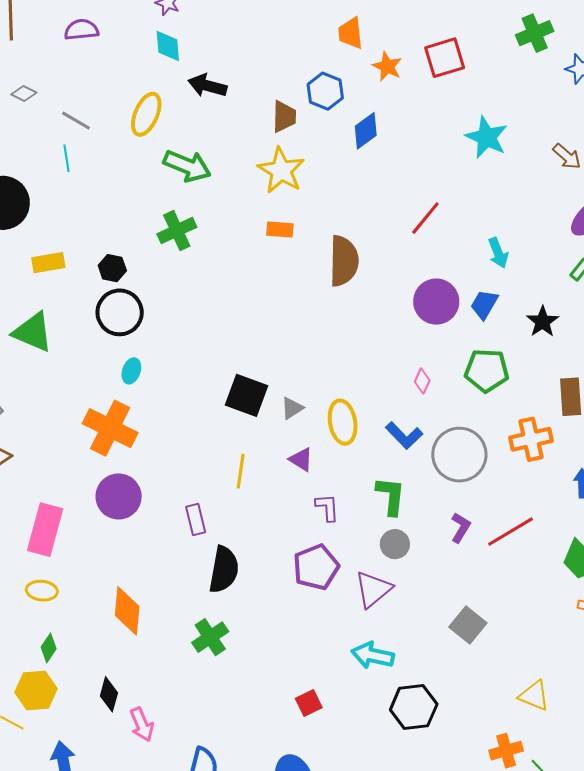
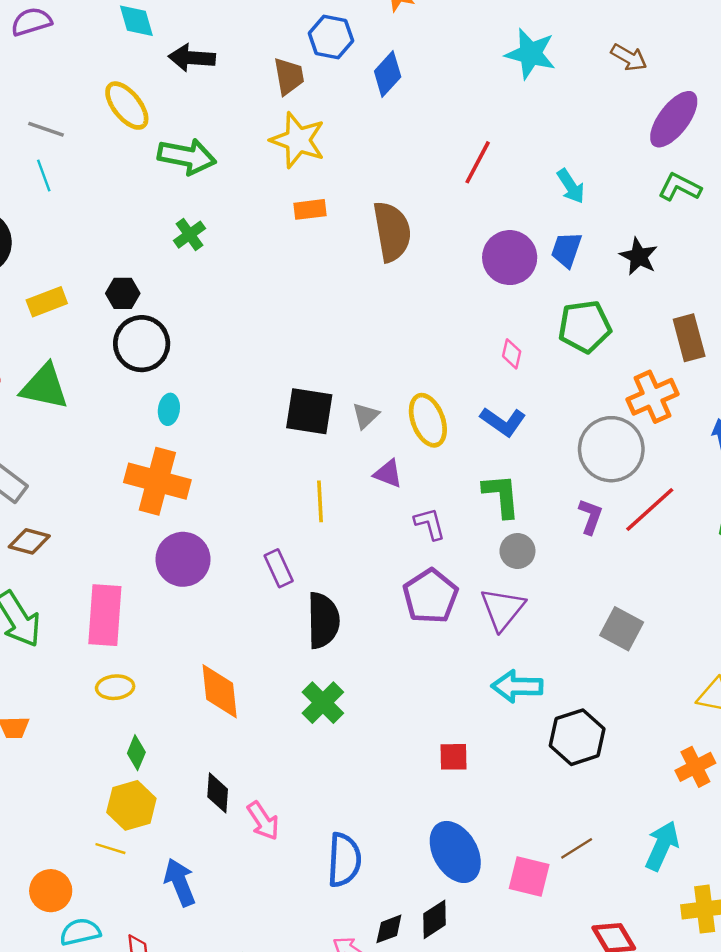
yellow ellipse: (146, 114) -> (127, 106), turned -51
green cross: (177, 231) -> (190, 235), size x0.7
gray circle: (459, 455) -> (611, 449), moved
red square: (309, 703) -> (453, 757), turned 36

